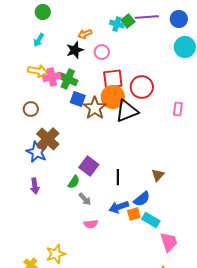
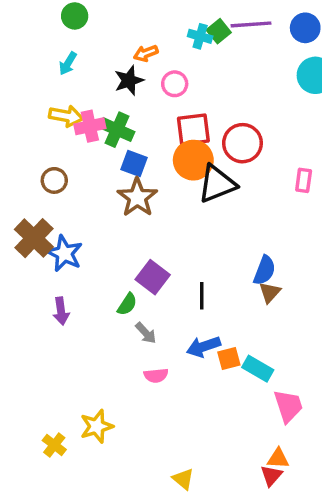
brown star: (95, 108) -> (137, 197), moved
brown cross: (48, 139) -> (34, 238), moved
blue semicircle: (142, 199) -> (265, 270), moved, turned -30

